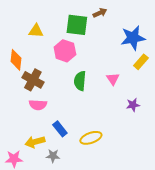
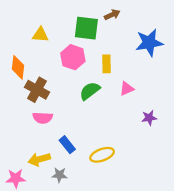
yellow rectangle: (141, 62) -> (107, 64), moved, turned -42
pink triangle: (113, 79) -> (127, 89), turned 40
green semicircle: (80, 81) -> (90, 91), turned 48

